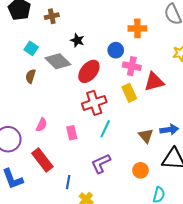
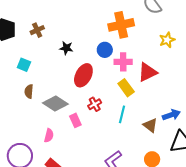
orange cross: (137, 28) -> (121, 25), size x1.4
gray diamond: (58, 61) -> (55, 104), moved
red cross: (94, 103) -> (95, 104), size x0.6
cyan line: (105, 129) -> (122, 114), moved
pink rectangle: (72, 133) -> (75, 120), moved

